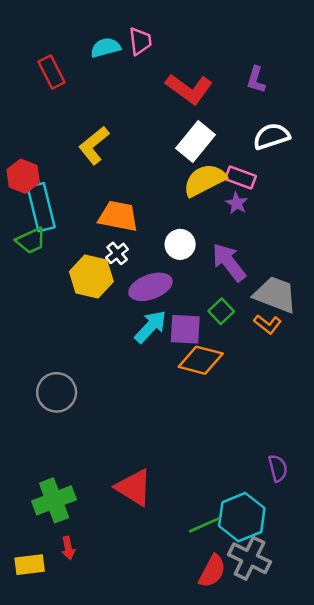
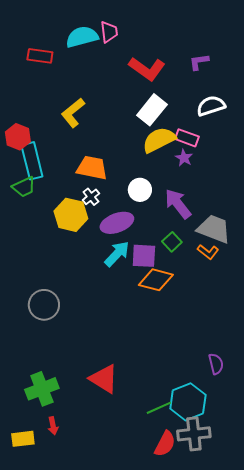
cyan semicircle: (105, 48) -> (82, 37), size x1.4
red rectangle: (51, 72) -> (40, 56), turned -55
purple L-shape: (256, 80) -> (199, 62), turned 65
gray cross: (250, 558) -> (194, 434), turned -32

